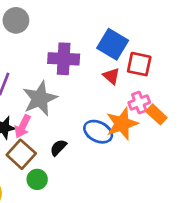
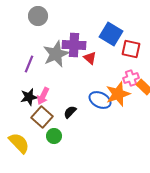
red triangle: (111, 76) -> (90, 58), moved
gray star: (40, 99) -> (56, 54), moved

